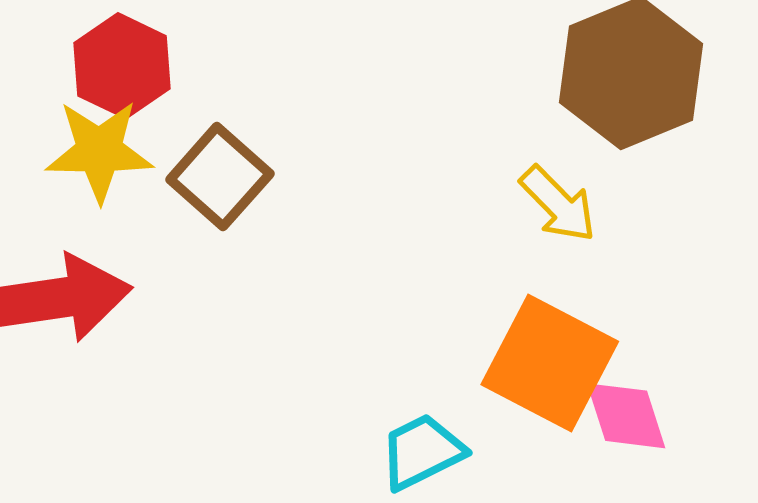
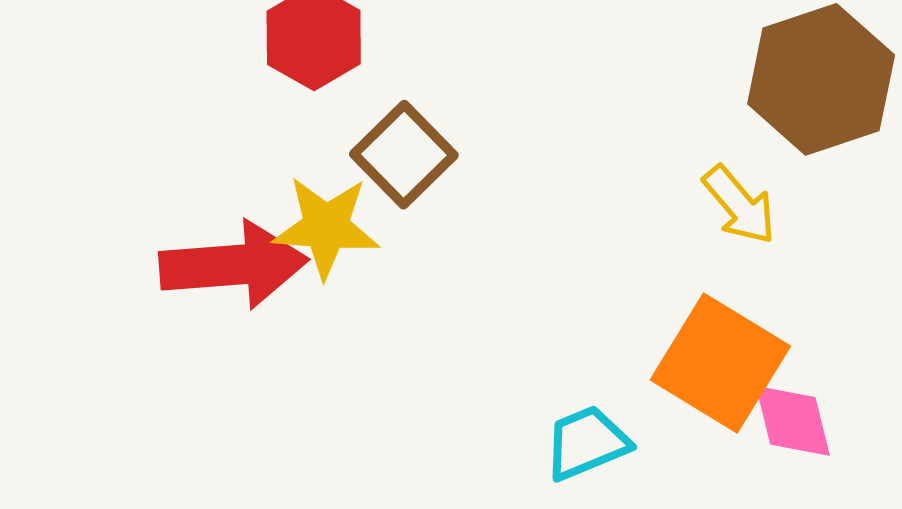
yellow star: (99, 151) -> (326, 227), moved

